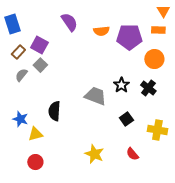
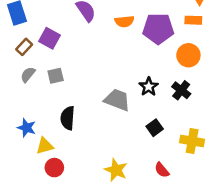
gray square: (40, 65) -> (56, 76), moved, turned 32
red circle: (35, 162) -> (54, 168), moved

